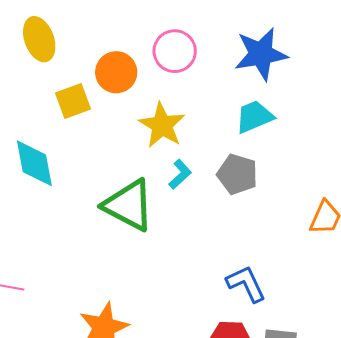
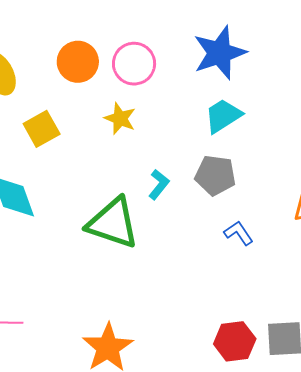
orange circle: (116, 72) -> (78, 62), moved
yellow star: (162, 125) -> (120, 118), moved, size x0.7
blue L-shape: (246, 284) -> (239, 233), moved, size x0.7

